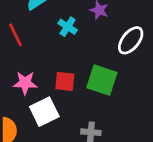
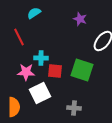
cyan cross: (68, 27) -> (41, 58), moved, turned -32

